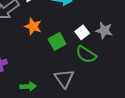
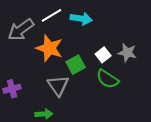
orange star: (33, 26) -> (49, 48), size x1.4
gray triangle: (64, 78) -> (58, 86), moved

